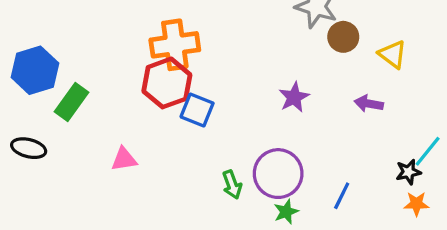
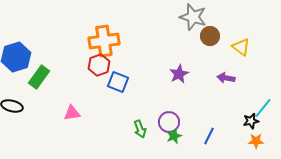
red hexagon: (167, 83) -> (99, 65), size x0.7
purple circle: (278, 174) -> (169, 122), size x0.7
green star: (286, 212) -> (174, 136), moved

